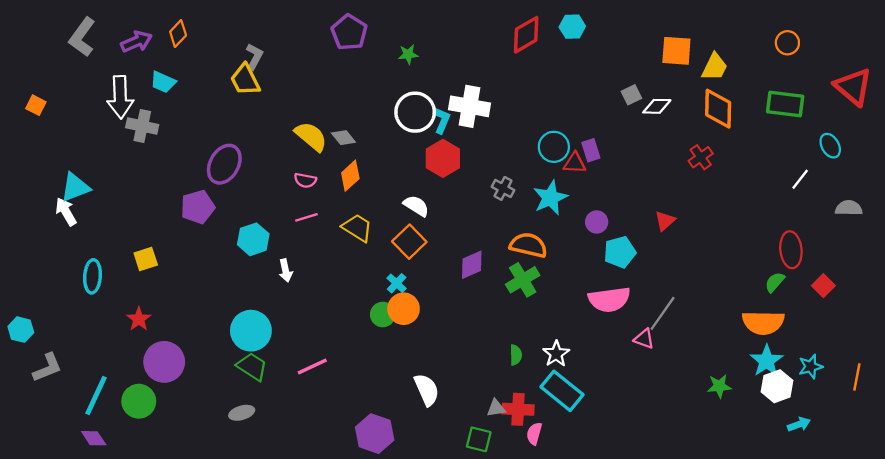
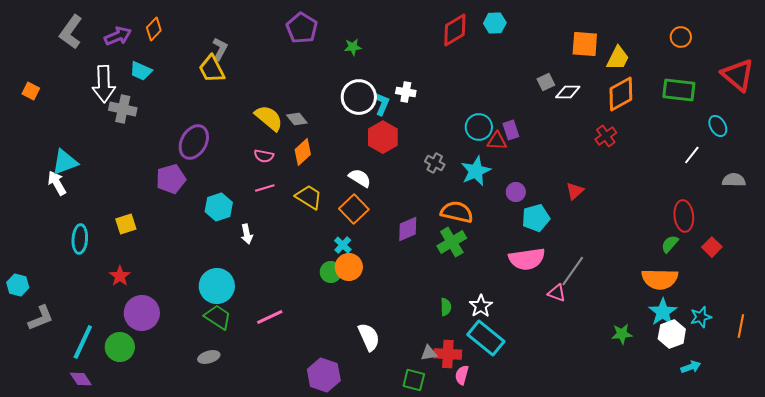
white cross: (469, 106) -> (406, 92), size x0.6
orange diamond: (718, 109) -> (621, 94), turned 60

